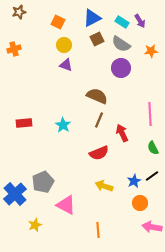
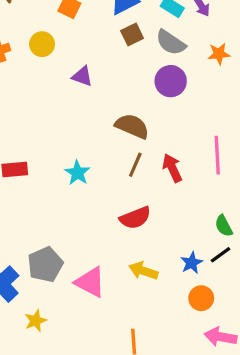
yellow circle: (64, 45) -> (42, 44), moved
red arrow: (122, 133) -> (172, 168), moved
green semicircle: (153, 148) -> (224, 226), moved
pink triangle: (66, 205) -> (90, 282), moved
yellow star: (35, 225) -> (36, 321), moved

